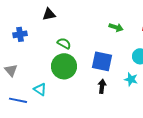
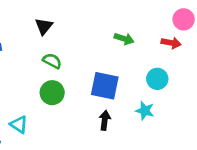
black triangle: (49, 14) -> (44, 26), moved, turned -40
green circle: (64, 66) -> (52, 93), size x0.7

